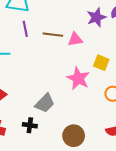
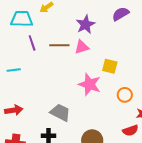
purple star: (96, 17) -> (85, 24), moved
gray trapezoid: (45, 103) -> (60, 112), turned -100

